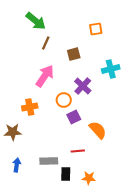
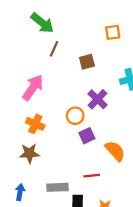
pink arrow: (45, 76) -> (33, 88), moved
orange cross: (30, 107) -> (35, 124), turned 35
brown star: (13, 132) -> (29, 153), moved

